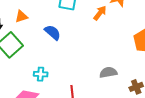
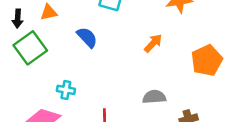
orange arrow: (100, 13) -> (153, 43), moved

